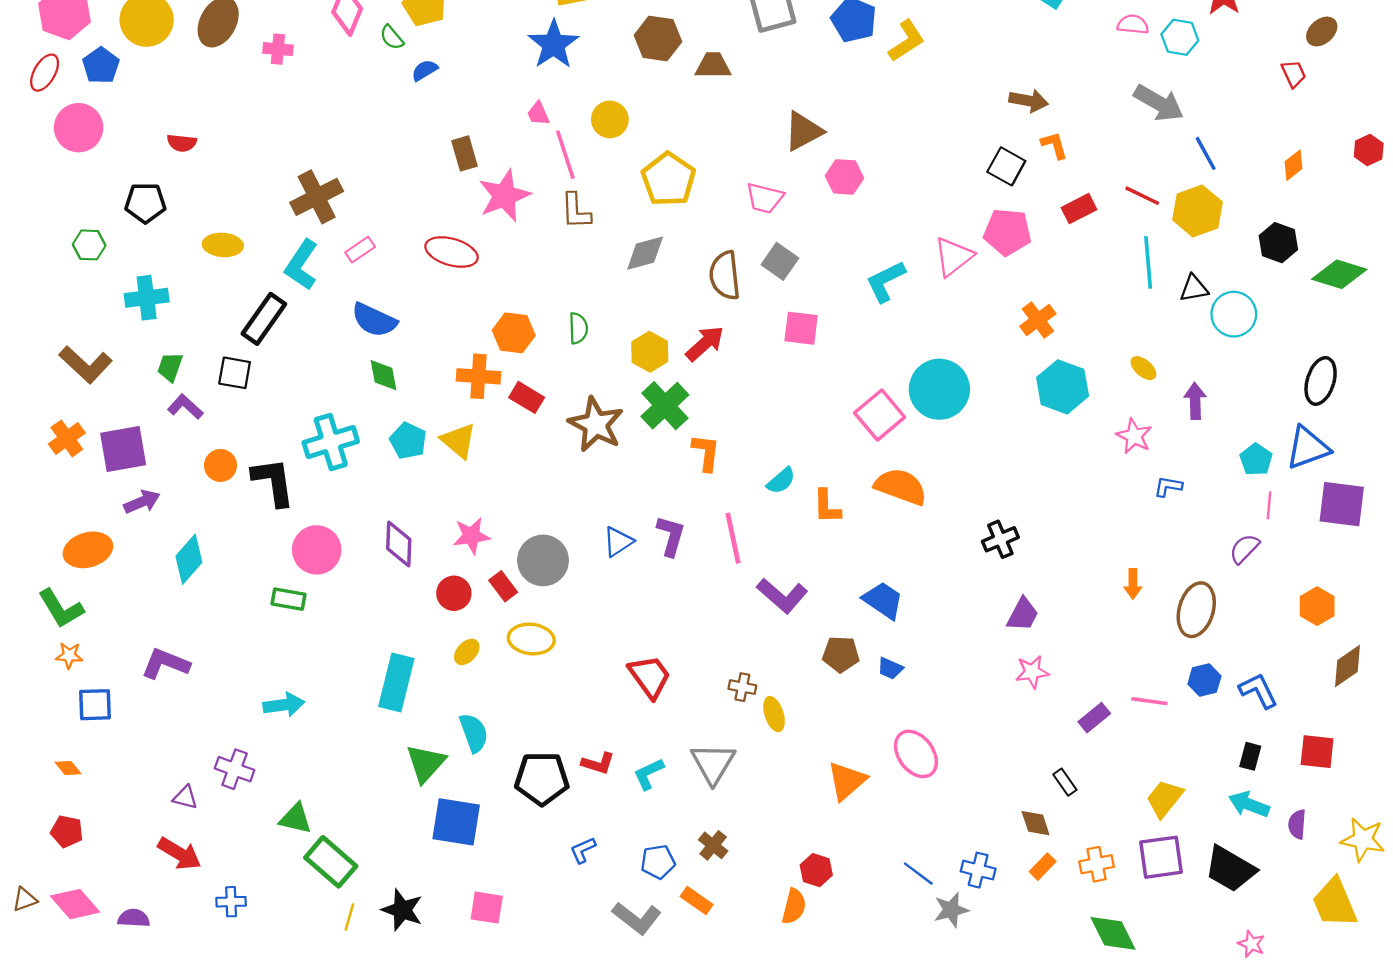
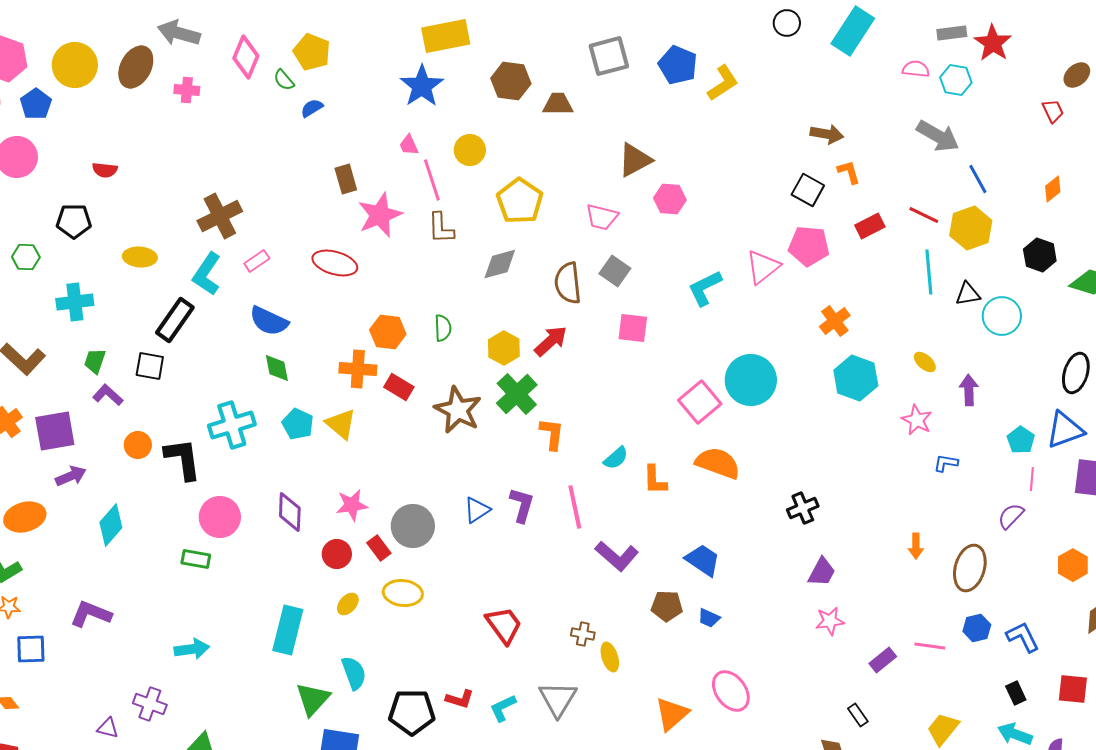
black rectangle: (1250, 756) -> (1016, 693), turned -40

